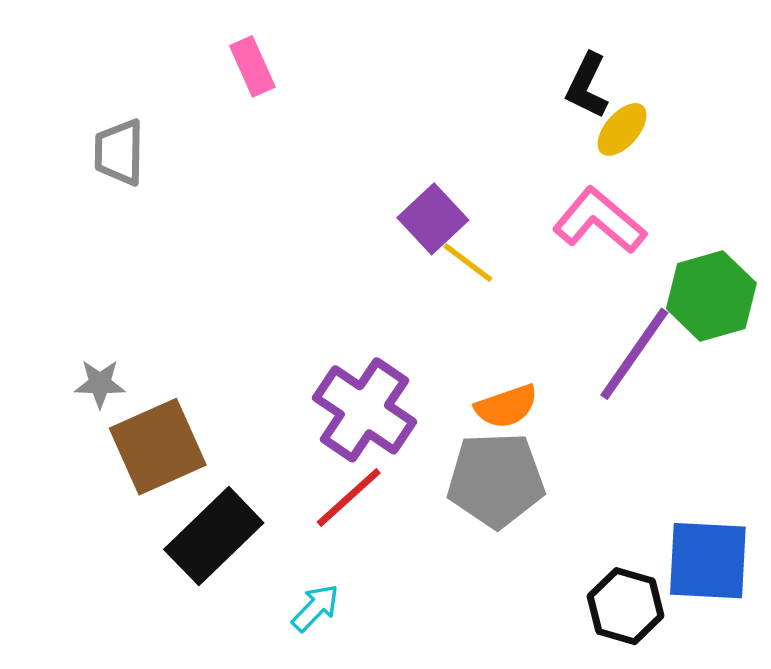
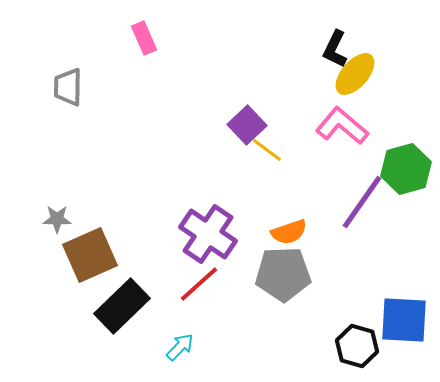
yellow ellipse: (622, 129) -> (355, 74), size x1.4

